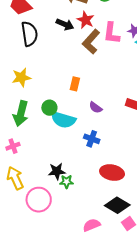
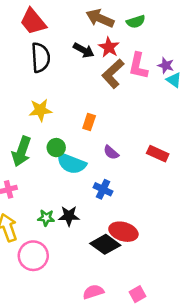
yellow star: (21, 77) -> (40, 110), moved
black star: (57, 171) -> (69, 216), moved
green star: (67, 182) -> (46, 218), moved
black diamond: (117, 205) -> (105, 244), moved

